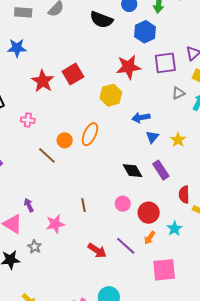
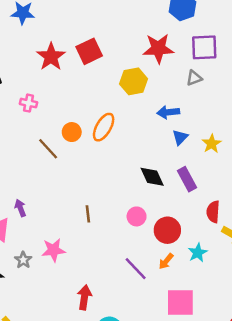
gray triangle: (178, 93) -> (194, 78), moved
pink star: (55, 224) -> (53, 250), moved
red arrow: (97, 251) -> (84, 297), moved, turned -120

